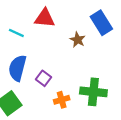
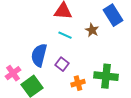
cyan line: (16, 33) -> (65, 35), moved

